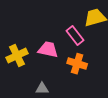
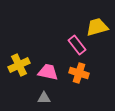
pink trapezoid: (48, 50) -> (48, 72), moved

